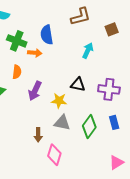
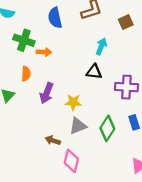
blue semicircle: (47, 35) -> (55, 18), moved
black triangle: (78, 85) -> (94, 72), moved
gray triangle: (62, 123) -> (78, 126), turned -30
brown arrow: (38, 135) -> (53, 140), turned 112

